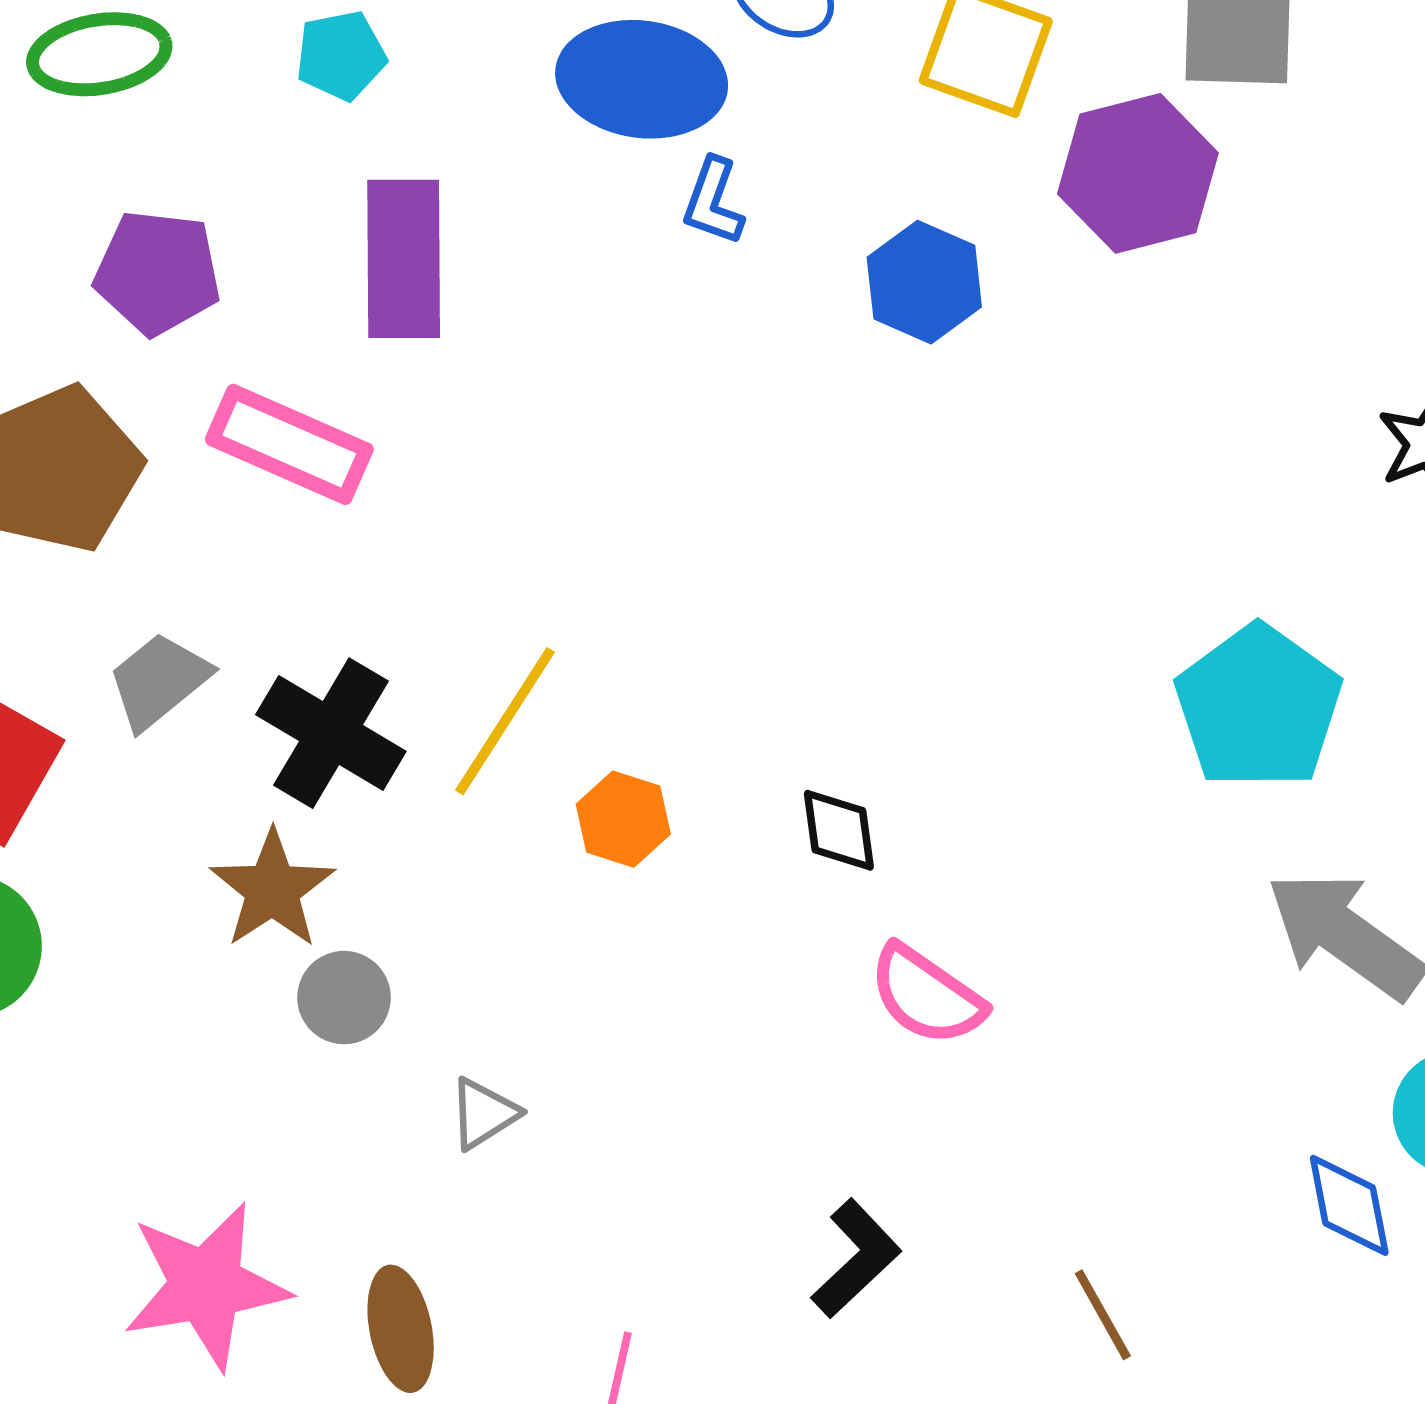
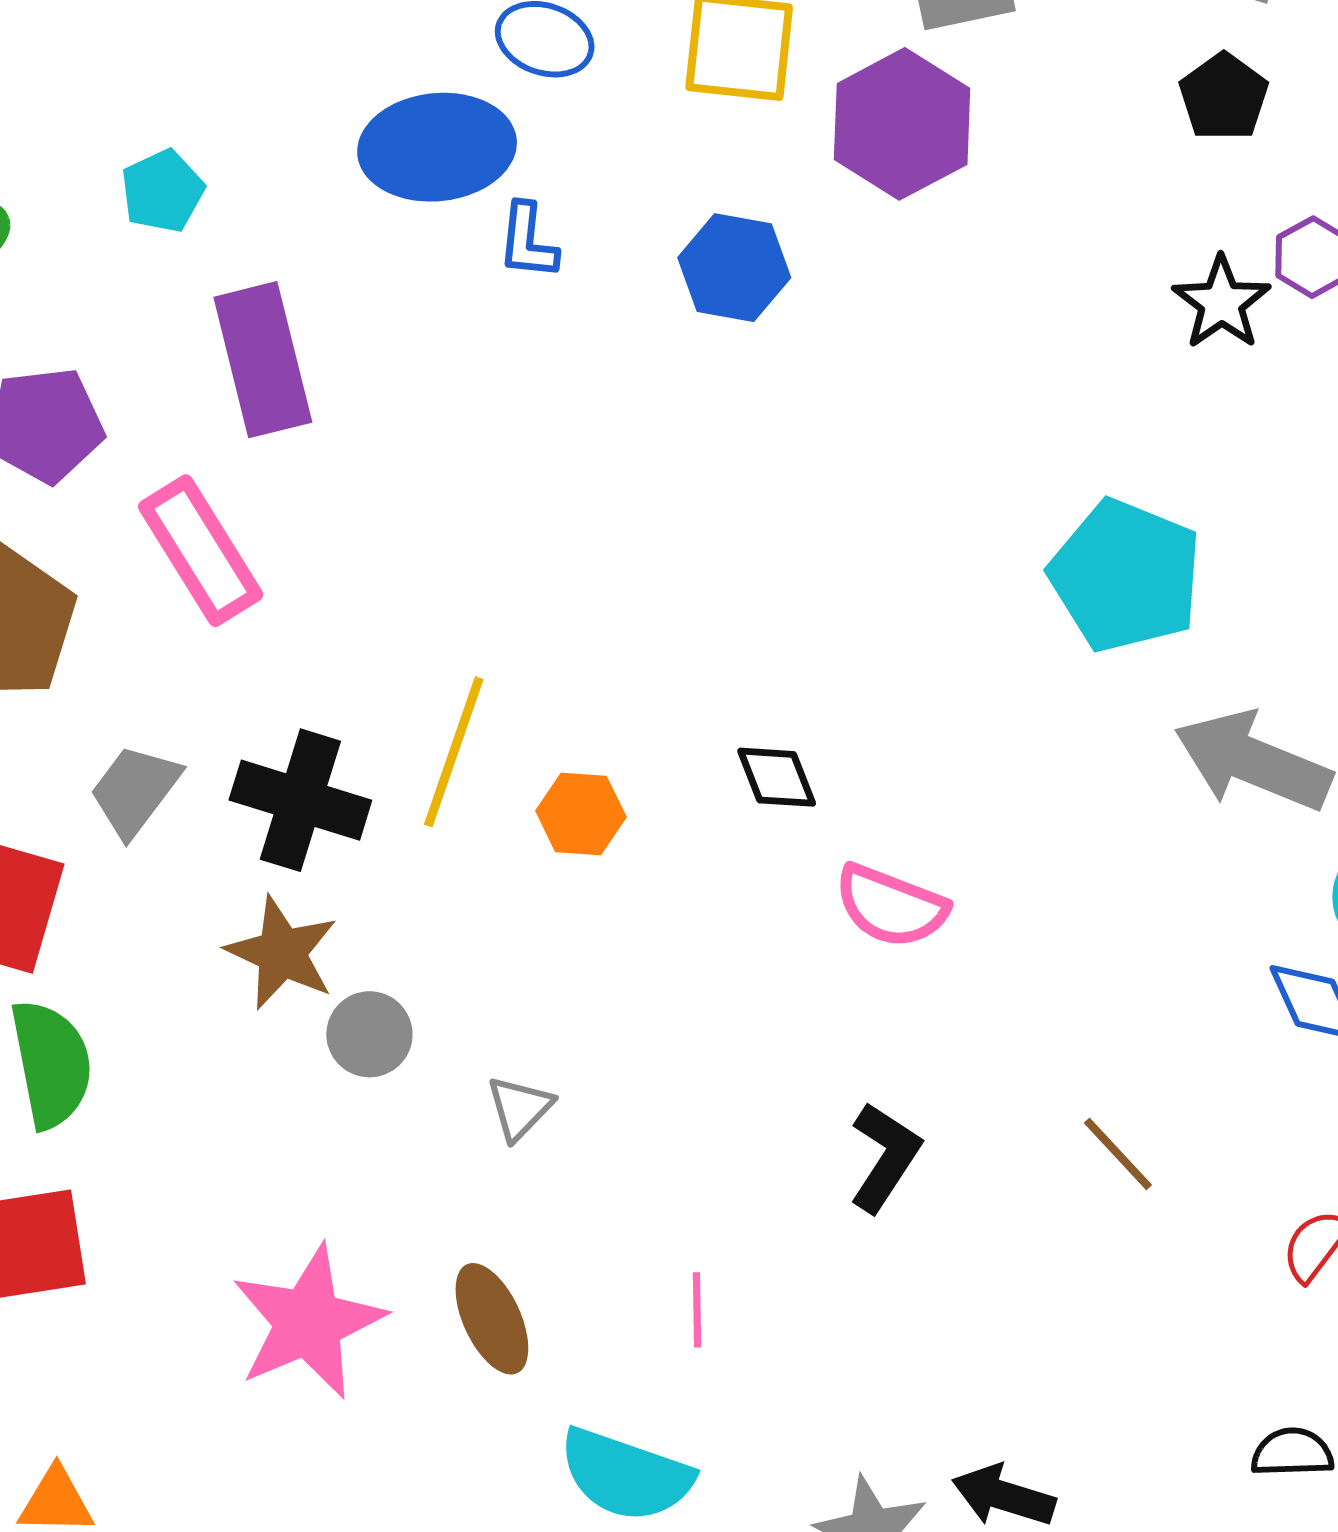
pink rectangle: (289, 444) -> (201, 551), turned 48

